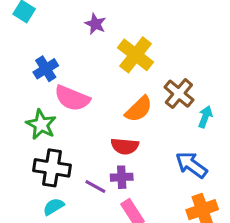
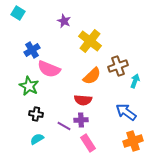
brown cross: (179, 94) -> (118, 66), turned 30
black cross: (52, 168) -> (36, 114), size x0.6

